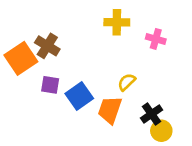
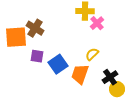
pink cross: (156, 39) -> (97, 23), moved, turned 32
orange square: (21, 58) -> (16, 37), turned 30

